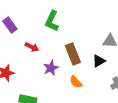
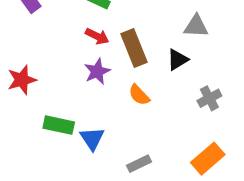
red arrow: (32, 47) -> (97, 36), moved

